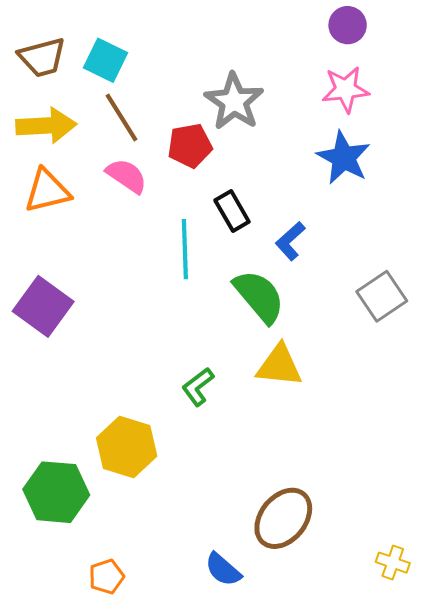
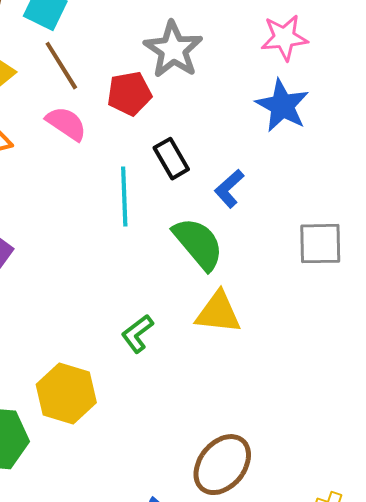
gray square: (382, 296) -> (320, 244), turned 33

